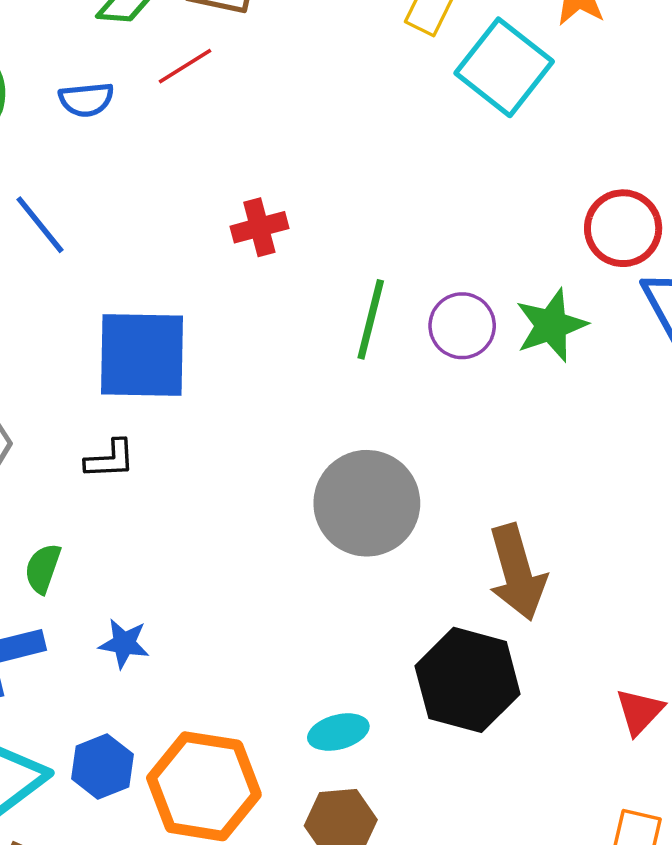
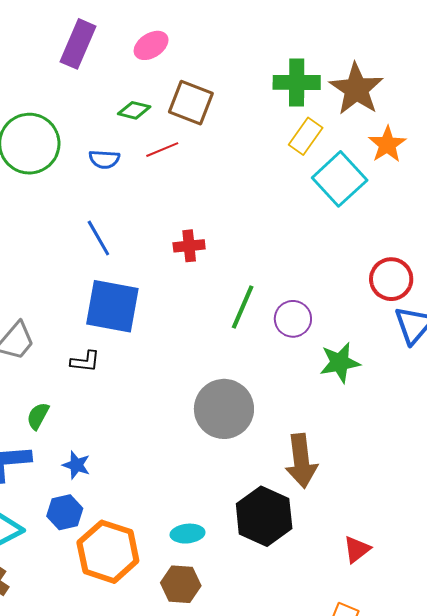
blue line: (40, 225) -> (98, 238), moved
green star: (551, 325) -> (340, 362), moved
blue hexagon: (102, 766) -> (65, 512), moved

